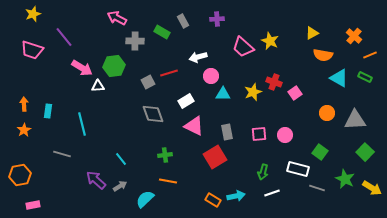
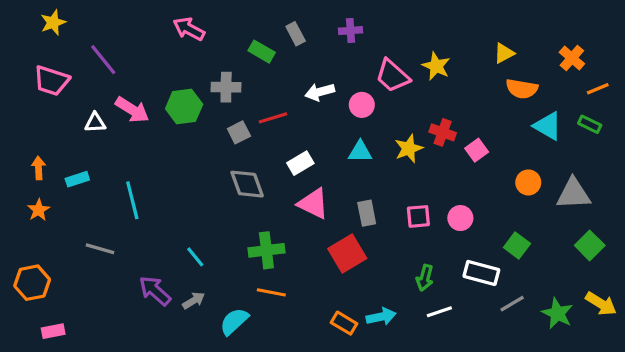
gray cross: (135, 41) -> (226, 87), moved
pink circle: (211, 76) -> (362, 105), moved
white triangle: (98, 86) -> (95, 123), moved
cyan rectangle: (48, 111) -> (77, 179), turned 64
green cross: (165, 155) -> (266, 250), size x1.5
green star: (345, 179) -> (557, 313), moved
gray line: (317, 188) -> (512, 304), turned -49

